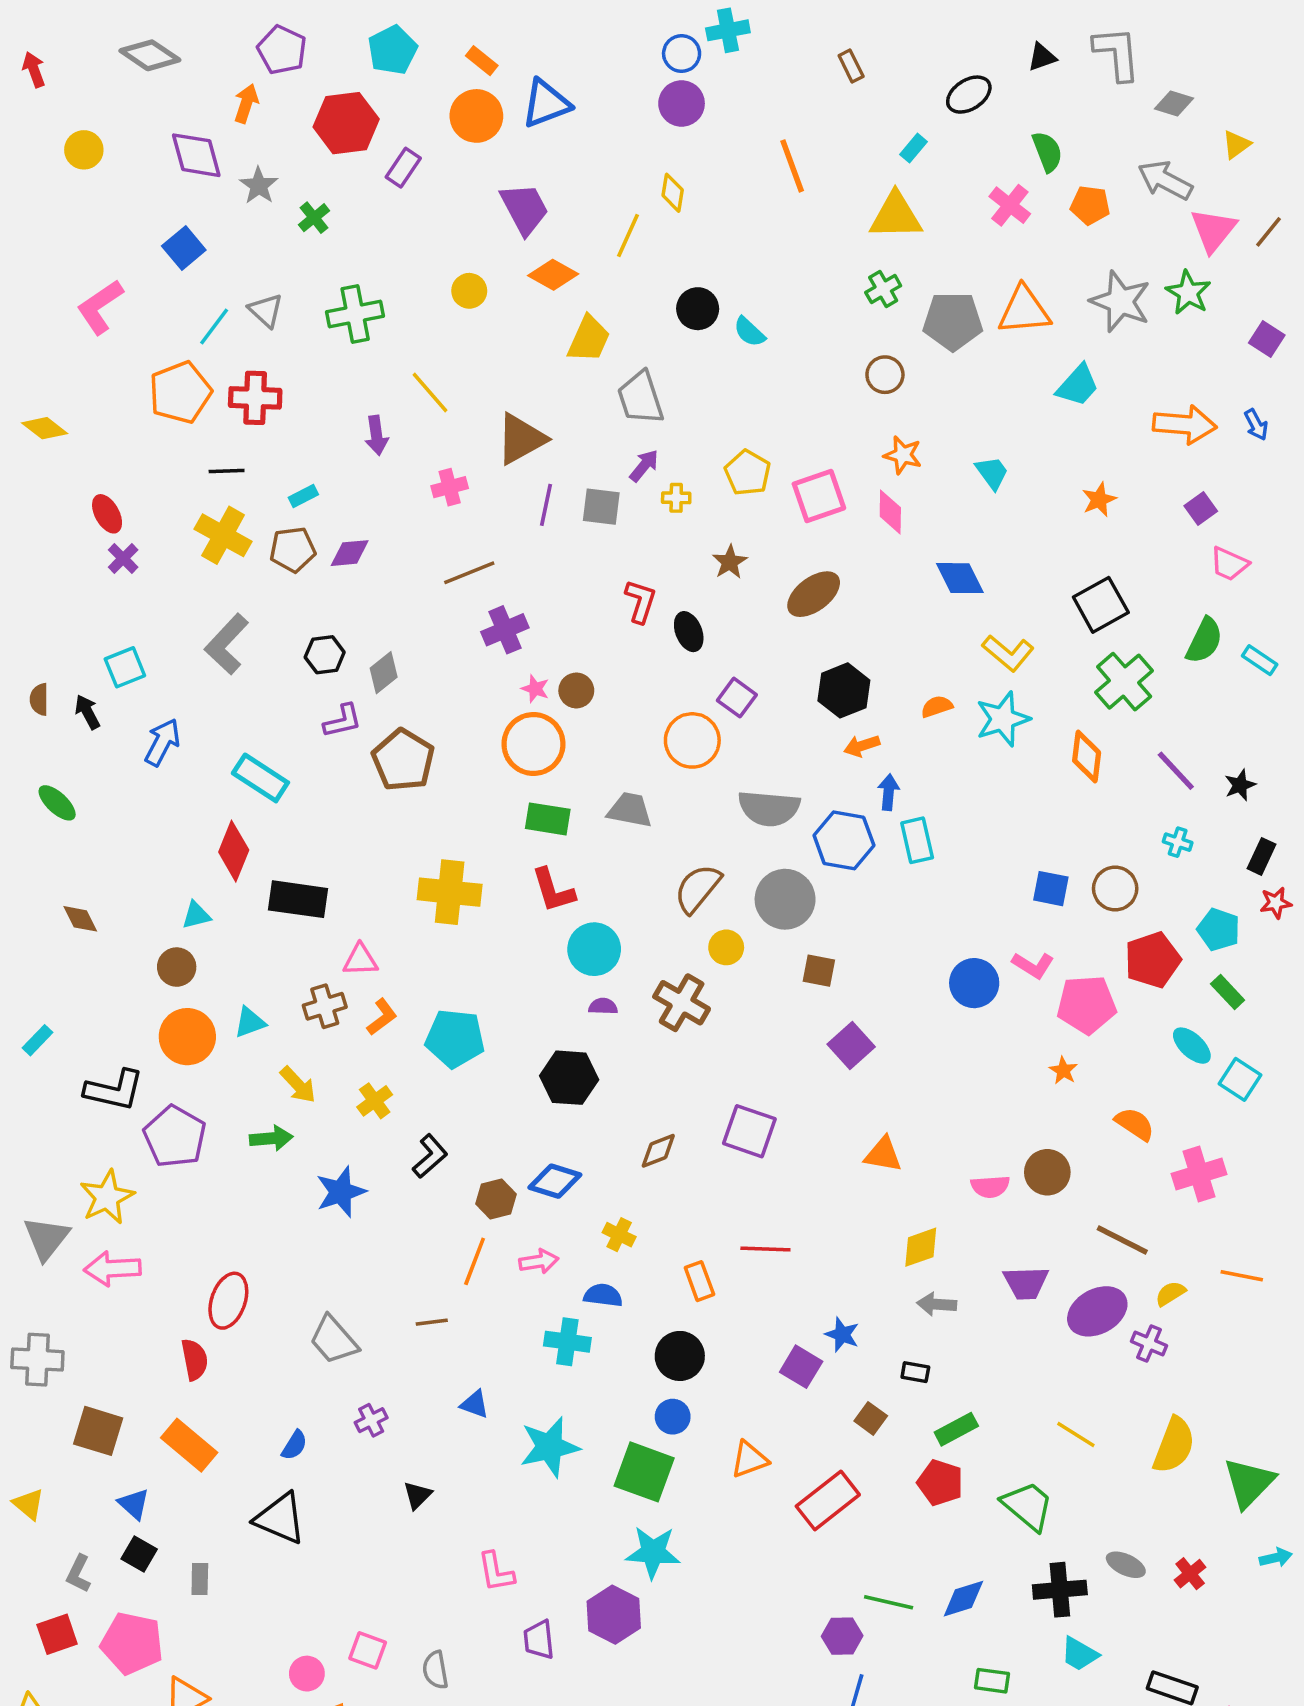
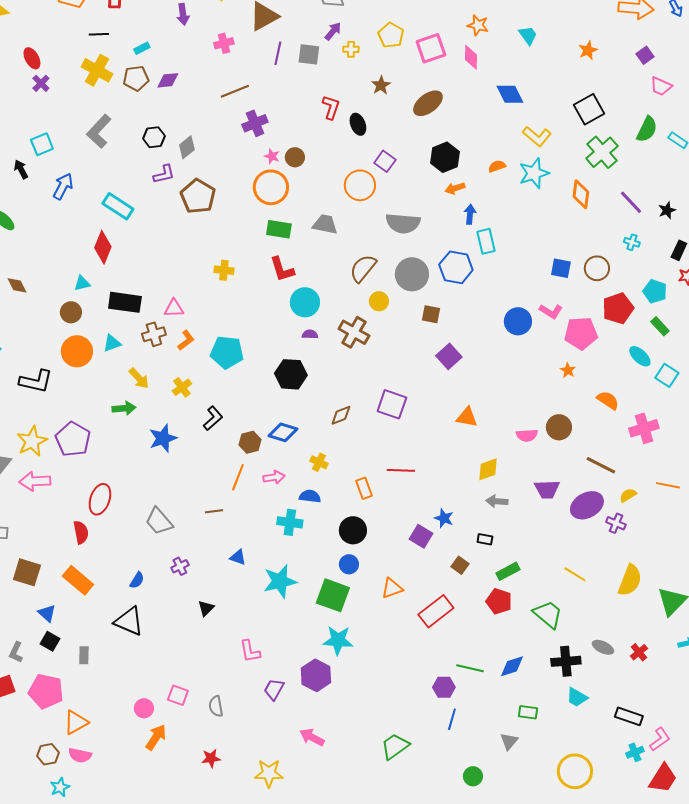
blue hexagon: (844, 840) -> (456, 267), moved
yellow cross: (450, 892) -> (224, 270), size x0.6
black rectangle: (298, 899) -> (125, 302), moved
purple pentagon: (175, 1137) -> (73, 439), moved
purple trapezoid: (539, 1640) -> (274, 689), turned 35

